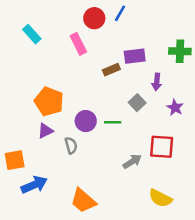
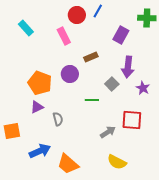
green cross: (180, 51) -> (147, 18), moved
purple rectangle: (135, 56) -> (121, 35), moved, turned -54
purple arrow: (157, 82) -> (128, 67), size x1.5
purple circle: (86, 121) -> (70, 74), moved
blue arrow: (34, 185) -> (40, 151), moved
yellow semicircle: (160, 198) -> (117, 162), moved

